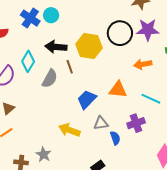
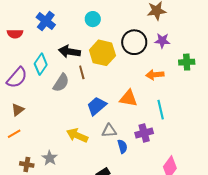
cyan circle: (51, 15) -> (93, 19), moved
purple star: (148, 30) -> (162, 41), size x0.7
cyan line: (151, 99) -> (161, 110), turned 48

